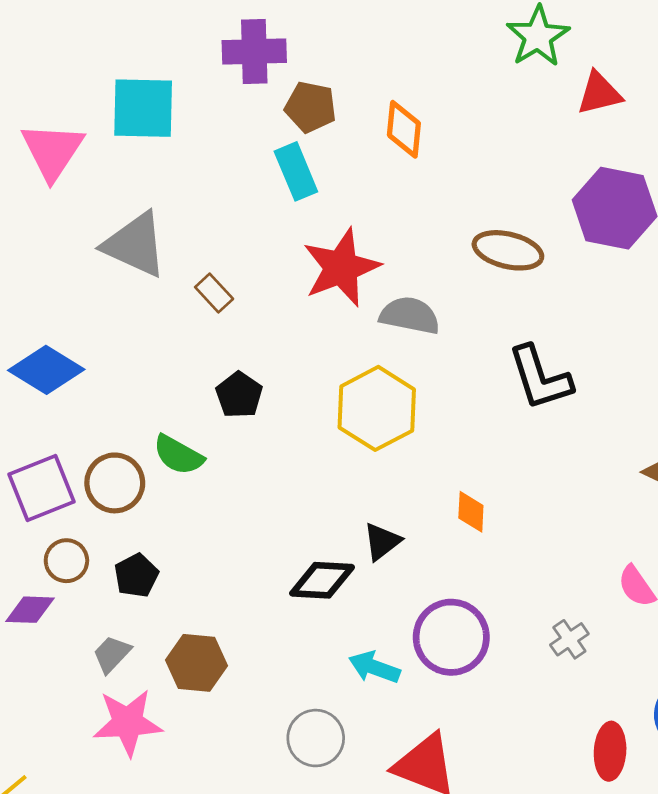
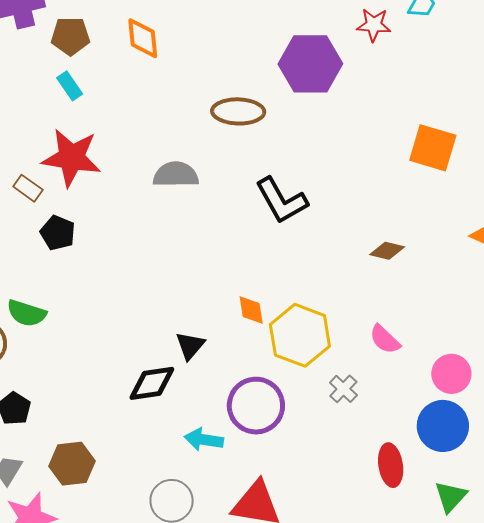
cyan rectangle: (296, 171) -> (70, 86), size x0.7
red star: (341, 268) -> (71, 158), moved, turned -30
black pentagon: (239, 395) -> (58, 233), moved
yellow hexagon: (377, 408) -> (300, 335), moved

